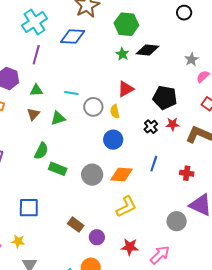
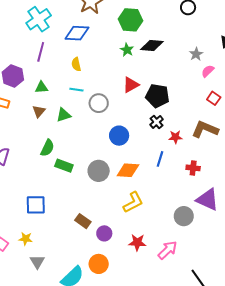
black pentagon: (165, 98) -> (157, 96), moved
yellow semicircle: (115, 111) -> (76, 64), moved
red star: (173, 124) -> (175, 137), moved

